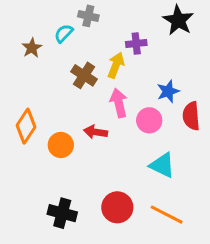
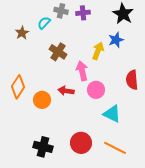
purple cross: (136, 43) -> (83, 13), moved
yellow arrow: (116, 65) -> (98, 51), moved
blue star: (168, 91) -> (116, 40), moved
pink circle: (149, 120) -> (96, 90), moved

